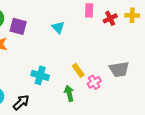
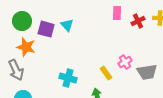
cyan triangle: (58, 27) -> (67, 25), moved
pink cross: (94, 82) -> (125, 62), moved

